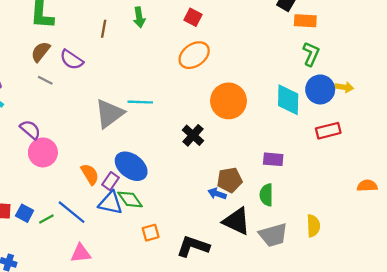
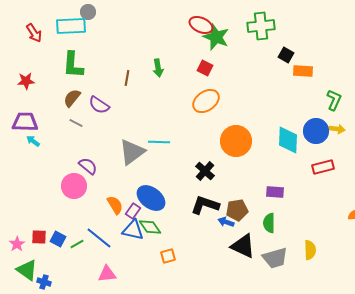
green L-shape: (311, 54) -> (334, 100), moved
purple semicircle: (30, 130) -> (88, 166), moved
black L-shape: (193, 246) -> (205, 205), moved

